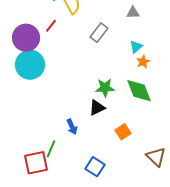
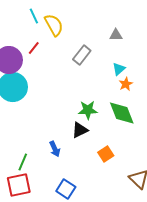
green line: (51, 149) -> (23, 162), moved
blue square: (95, 167) -> (66, 189), moved

